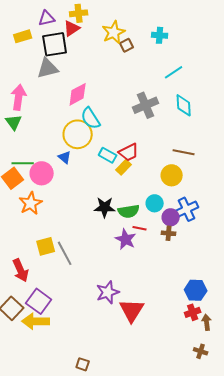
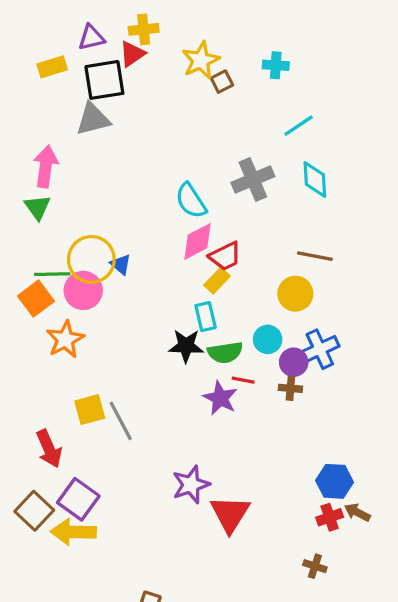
pink diamond: (78, 94) -> (197, 241), moved
cyan semicircle: (91, 118) -> (191, 201), moved
yellow circle: (78, 134) -> (91, 259), moved
cyan rectangle: (108, 155) -> (206, 317), moved, turned 48
brown arrow: (207, 322) -> (357, 512), moved, turned -56
brown cross: (201, 351) -> (315, 566), moved

